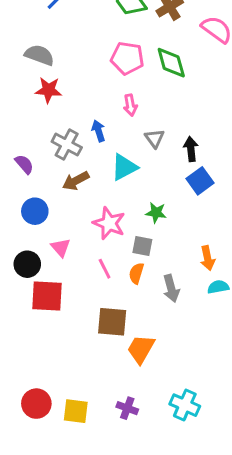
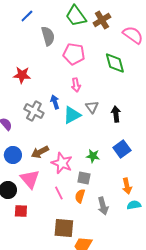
gray semicircle: (39, 55) -> (48, 36), moved, turned 54
green diamond: (171, 63) -> (115, 63), moved
cyan triangle: (124, 167) -> (72, 115), moved
brown arrow: (76, 181) -> (40, 152), moved
blue square: (200, 181) -> (122, 149), moved
pink triangle: (61, 248) -> (30, 179), size x1.5
red square: (47, 296) -> (21, 211), size x0.6

